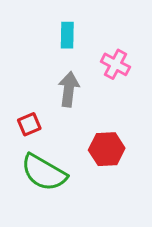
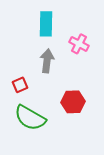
cyan rectangle: (67, 35) -> (46, 24), size x1.4

